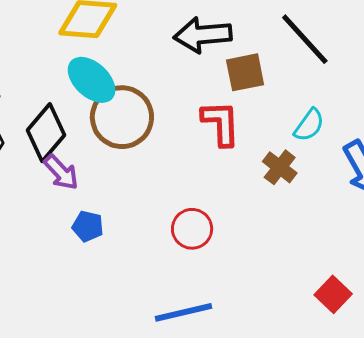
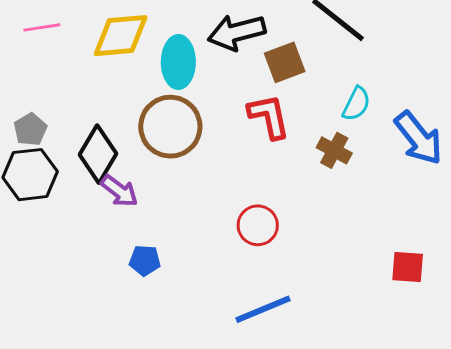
cyan ellipse: (92, 80) -> (178, 62), moved, turned 57
blue pentagon: (88, 226) -> (145, 261), moved
red square: (333, 294) -> (408, 267), turned -30

